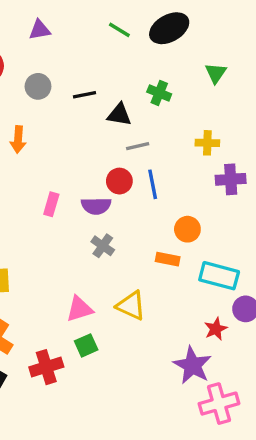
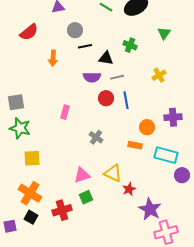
gray circle: (38, 86) -> (75, 30), moved
orange arrow: (18, 140) -> (53, 58), moved
yellow cross: (207, 143) -> (159, 75), turned -32
purple cross: (231, 179) -> (173, 117), moved
purple semicircle: (96, 206) -> (92, 77), moved
red star: (216, 329) -> (129, 189), moved

